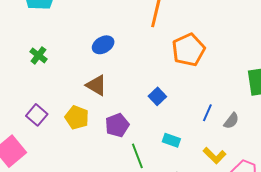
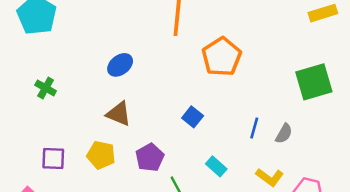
purple square: (37, 115) -> (53, 158), turned -30
cyan rectangle: (171, 140) -> (216, 166), turned 30

